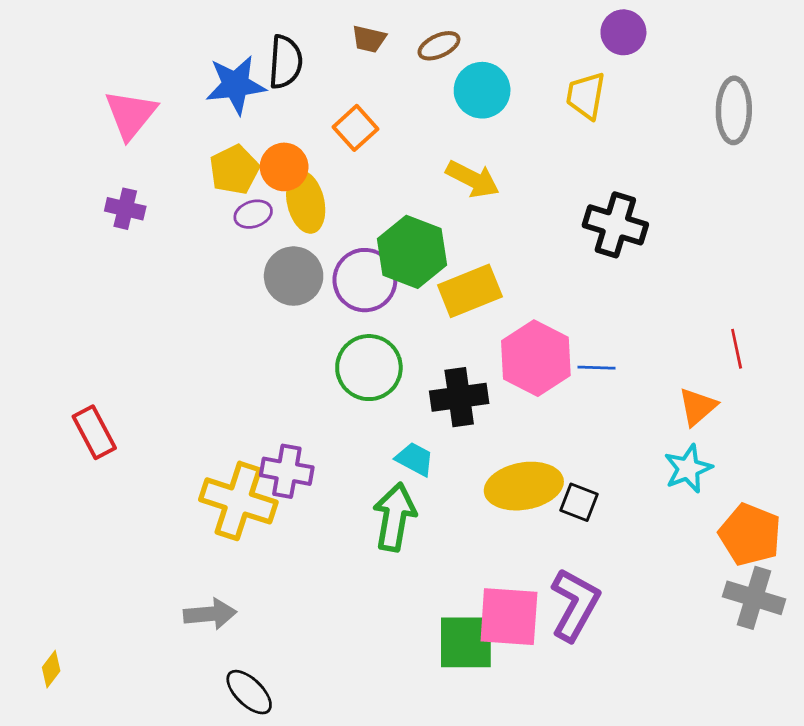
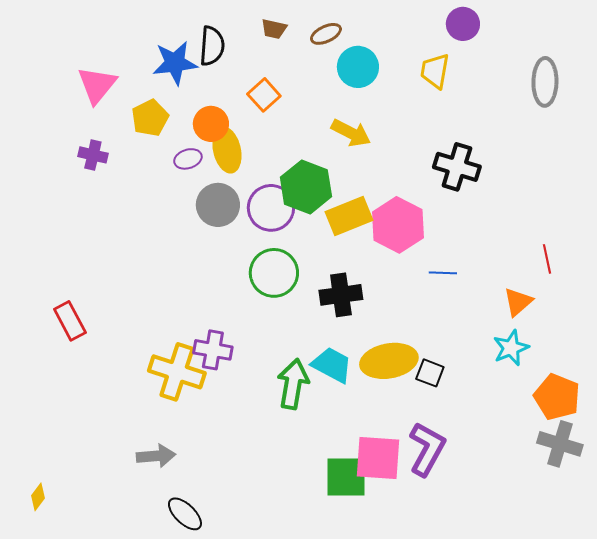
yellow pentagon: (234, 170) -> (150, 118), moved
pink hexagon: (536, 358) -> (398, 225), moved
cyan trapezoid: (415, 459) -> (332, 365), moved, size x1.4

